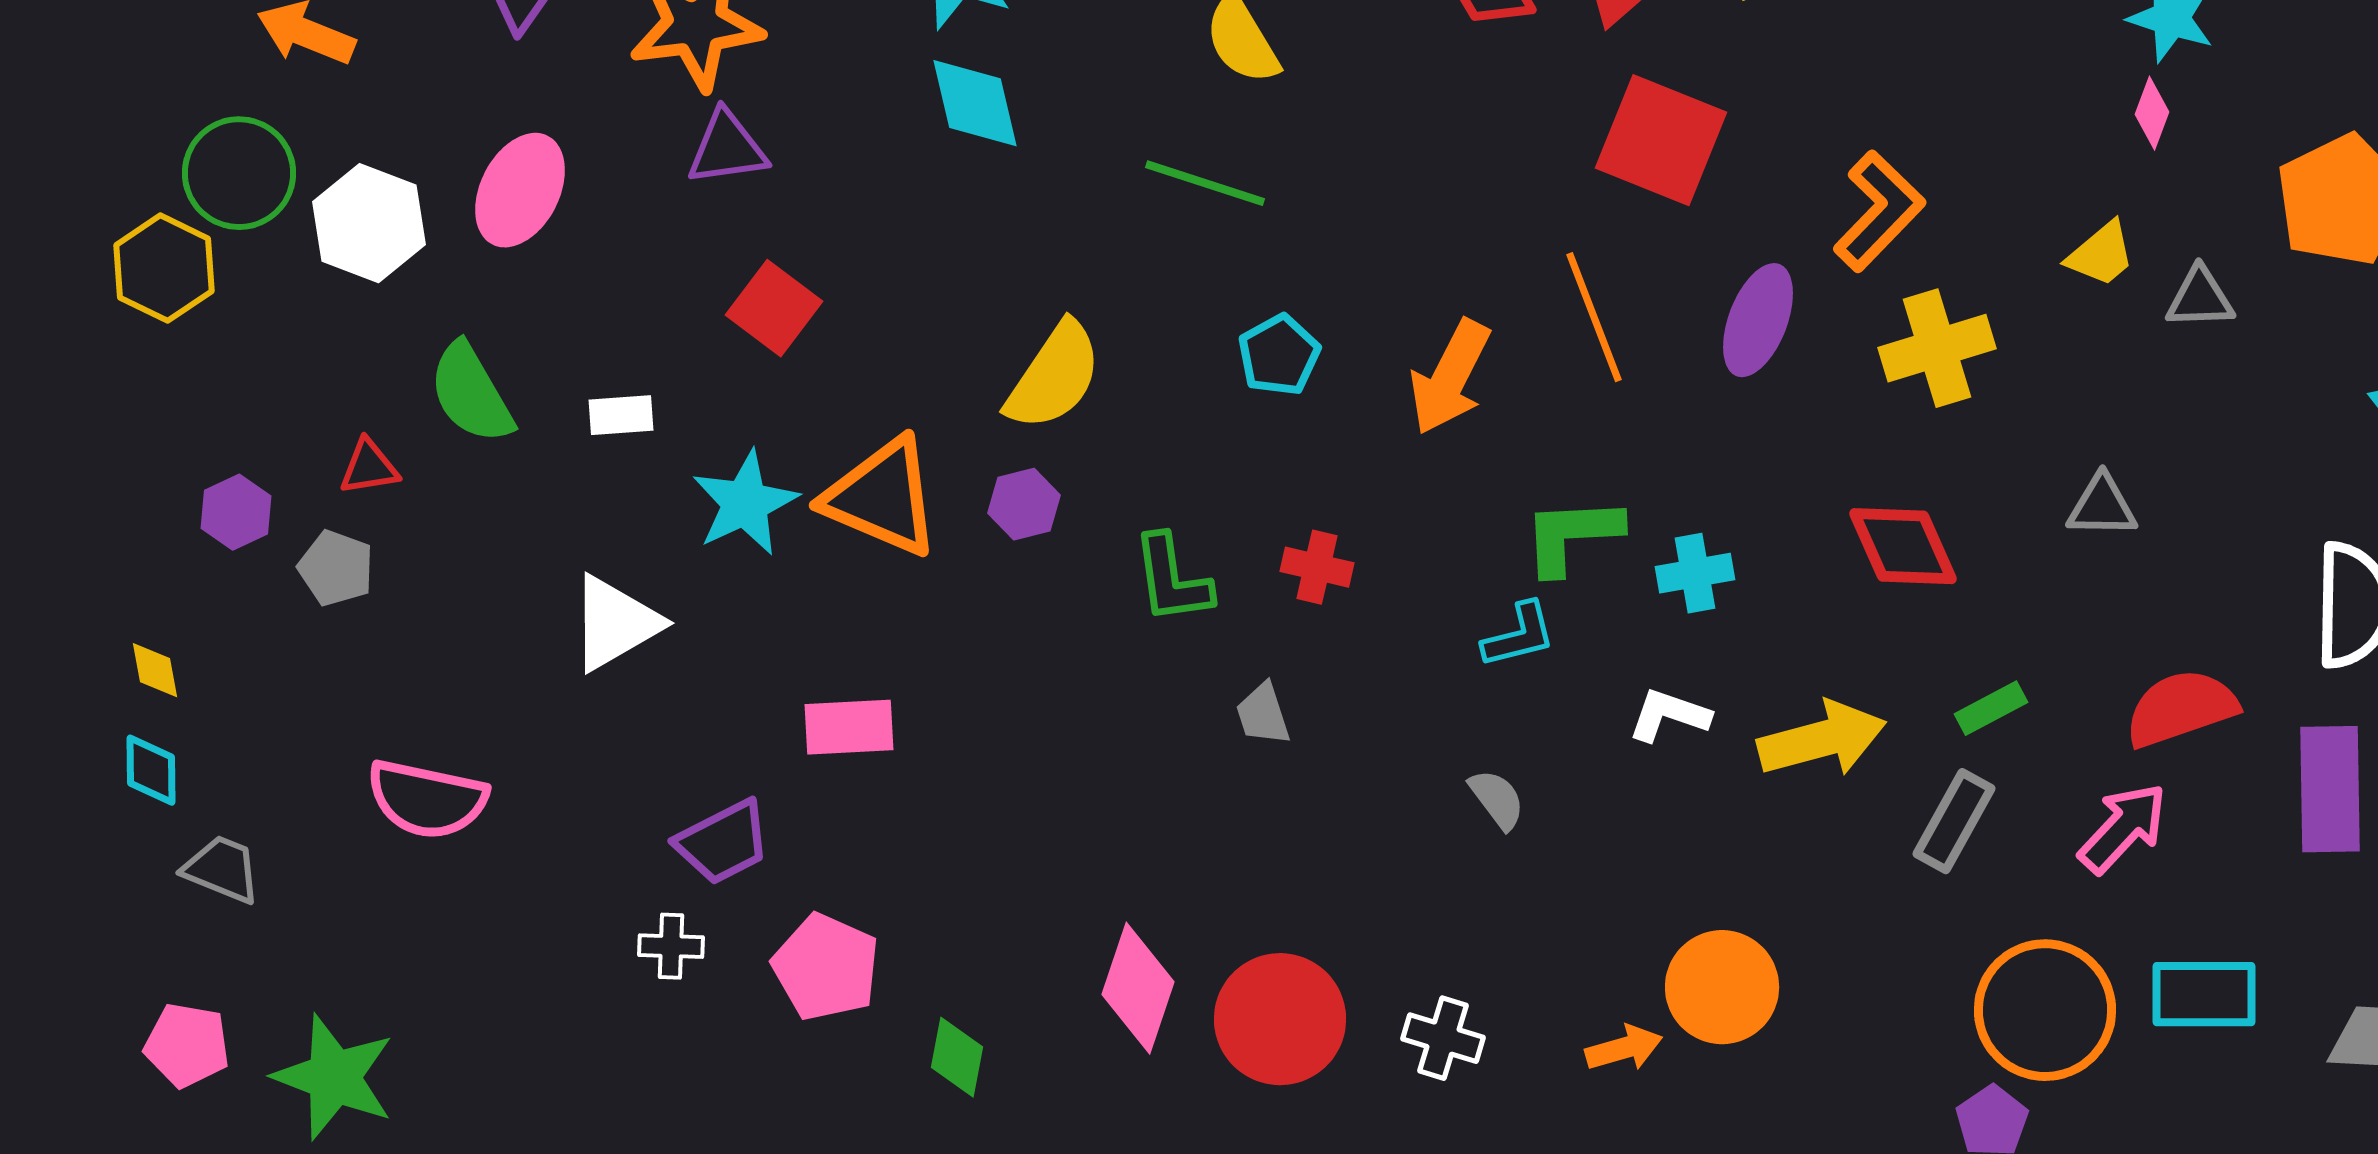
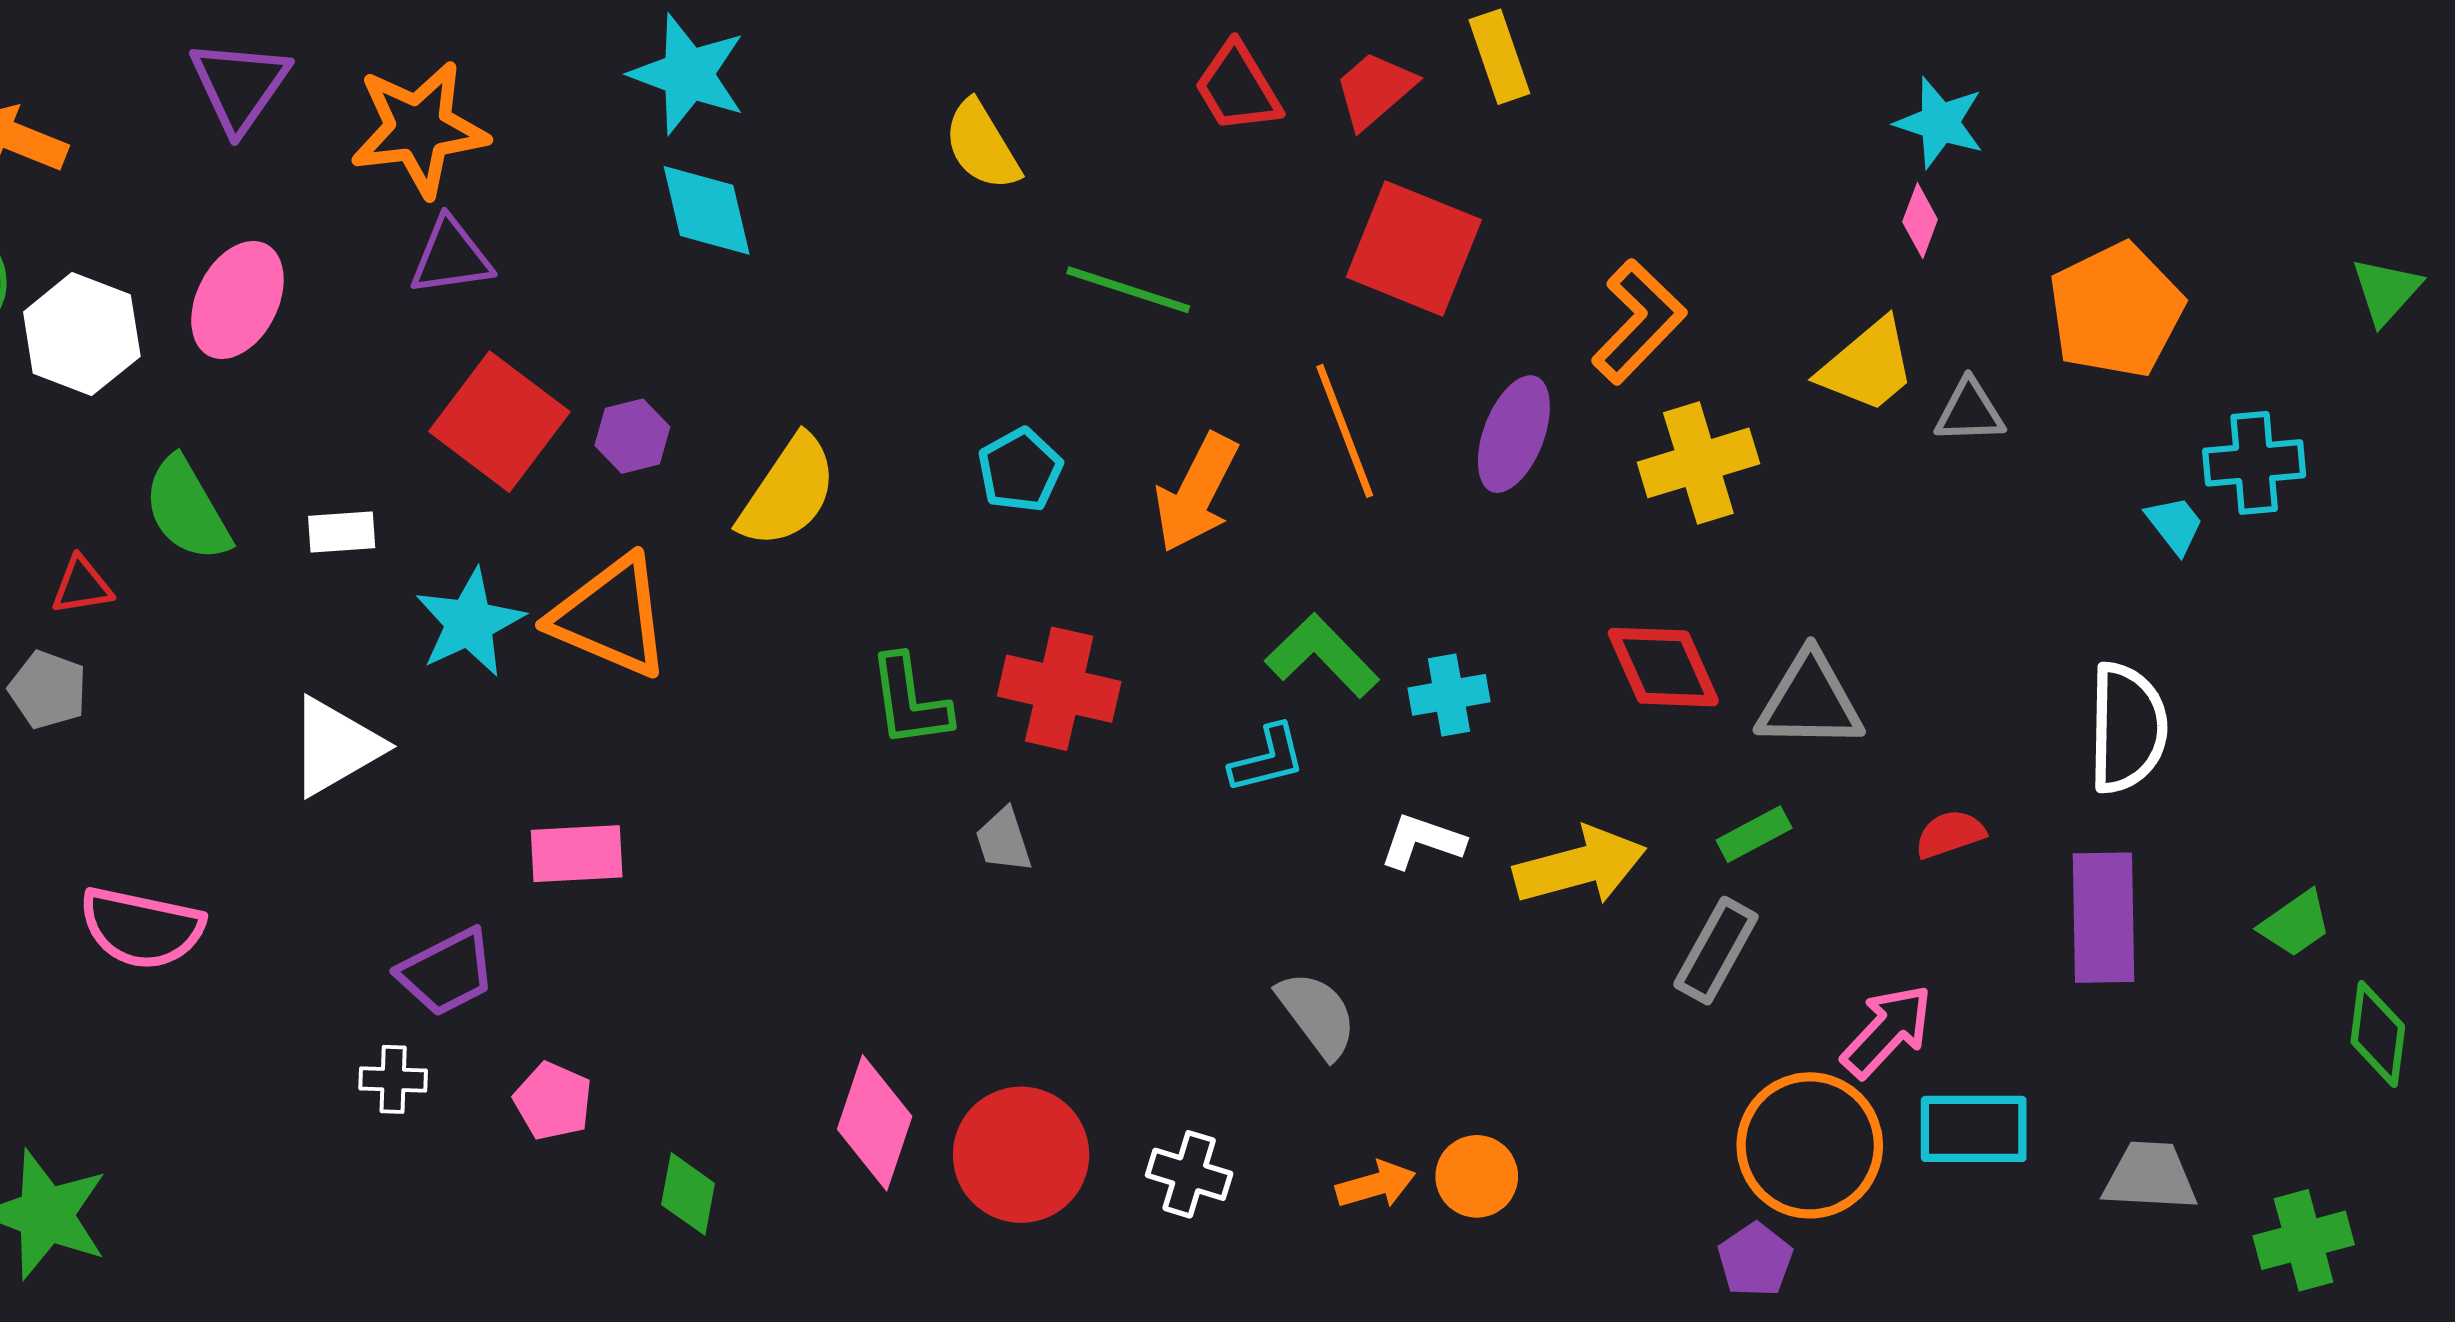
green line: (1205, 183) -> (1128, 290), moved
yellow trapezoid: (2101, 254) -> (1867, 366), size x1.4
red square: (774, 308) -> (499, 422), size x1.4
purple hexagon: (1024, 504) -> (632, 436), moved
gray triangle: (2102, 506) -> (1810, 701), moved, size x1.5
green L-shape: (1572, 535) -> (1322, 656), turned 49
red cross: (1317, 567) -> (1059, 689), size x1.6
red semicircle: (2181, 708) -> (1950, 834), size x0.6
gray semicircle: (1497, 799) -> (1317, 1014), moved, size x1.4
pink arrow: (2123, 828) -> (1887, 1031), moved
pink pentagon: (826, 967) -> (553, 1101), size x0.7
orange circle: (1722, 987) -> (1477, 1176), moved, size x0.7

